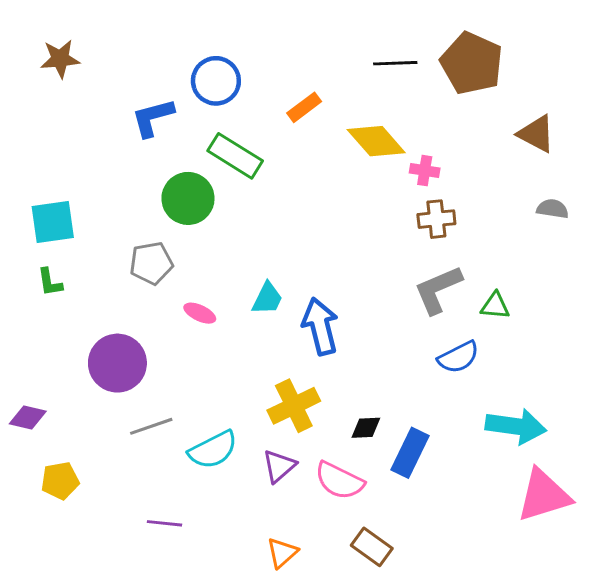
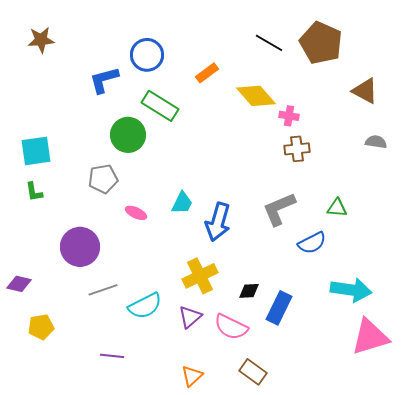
black line: (395, 63) -> (269, 43), turned 32
gray L-shape: (438, 290) -> (279, 209), moved
blue arrow: (320, 326) -> (218, 222), turned -150

